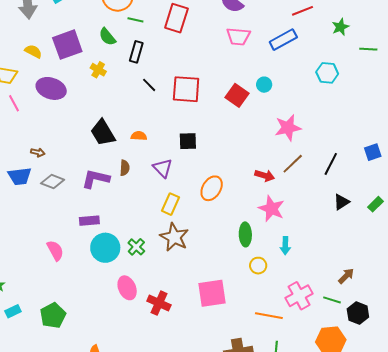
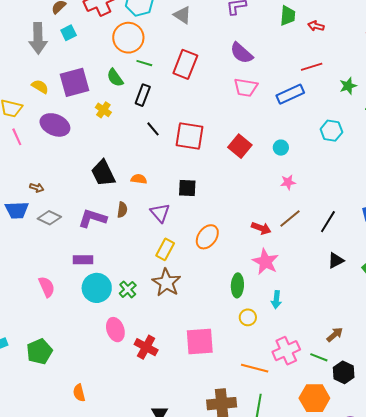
cyan circle: (264, 85) -> (281, 148), moved
pink star: (288, 128) -> (288, 182), size x0.6

